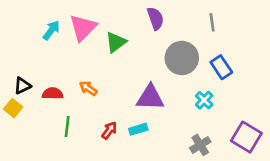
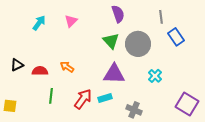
pink triangle: (83, 28) -> (71, 21), moved, size x0.6
green triangle: (116, 42) -> (111, 41), moved, turned -36
blue rectangle: (221, 67) -> (176, 37), moved
yellow square: (13, 108) -> (10, 106), moved, turned -32
red arrow: (109, 130) -> (83, 99), size x1.5
gray cross: (200, 145) -> (134, 110), moved, turned -35

